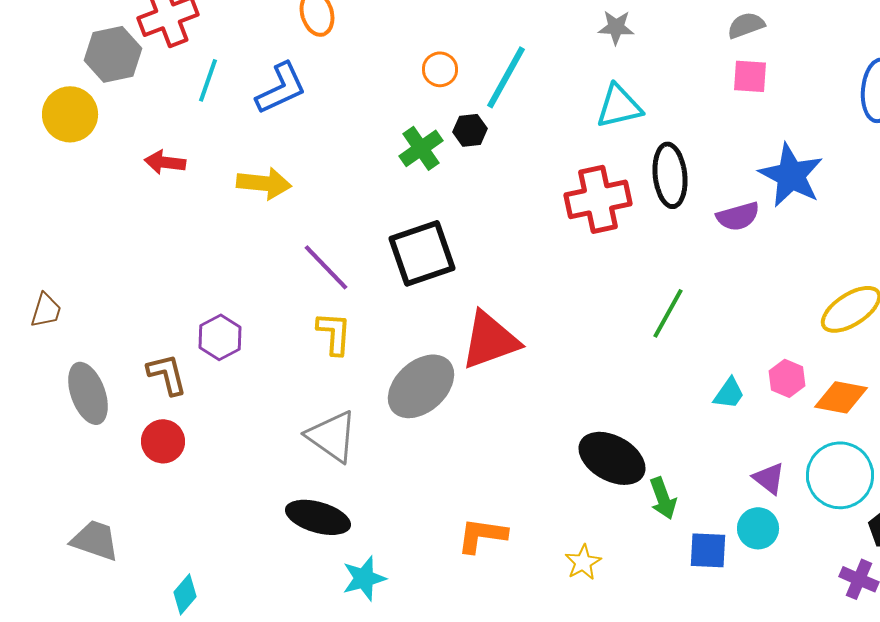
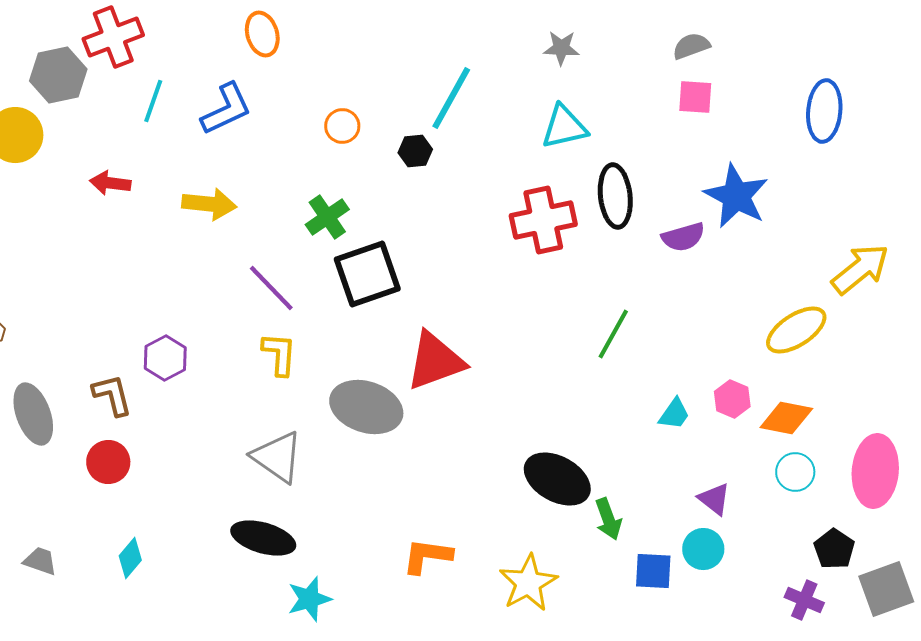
orange circle: (440, 69) -> (342, 126), moved
green cross: (421, 148) -> (327, 217), moved
gray ellipse: (421, 386) -> (366, 407), turned 60
cyan circle: (840, 475) -> (795, 472), moved, size x0.6
gray trapezoid: (95, 540) -> (40, 561), size x0.7
yellow star: (583, 562) -> (528, 583), size x1.6
cyan diamond: (185, 594) -> (130, 558), moved

